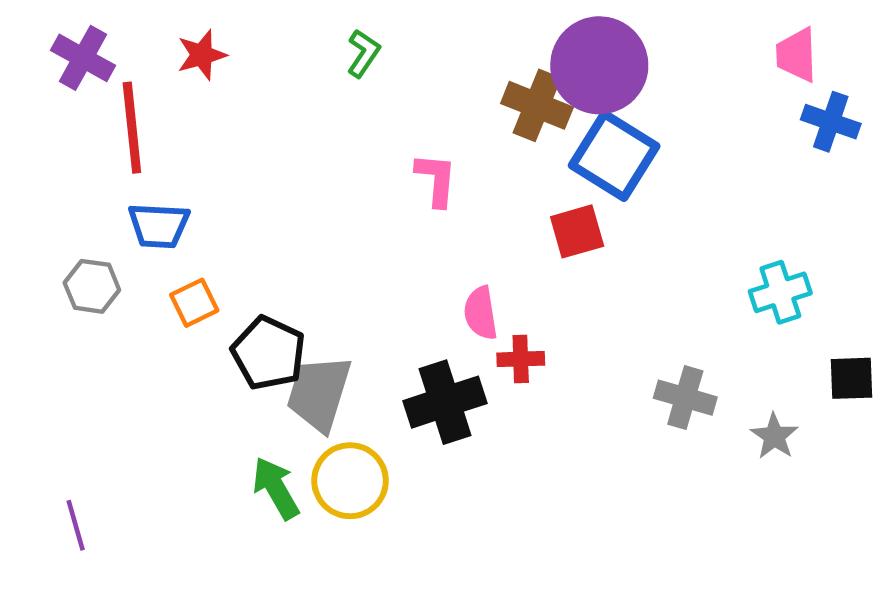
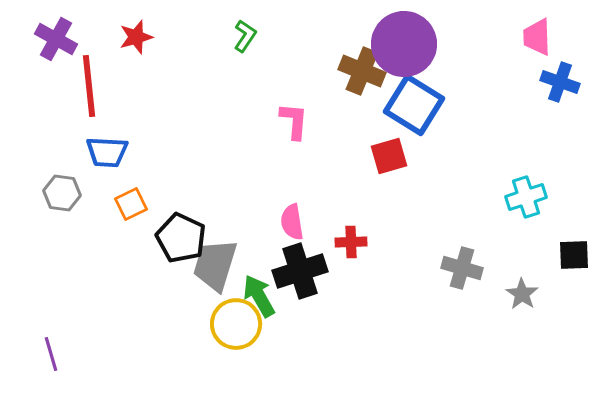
pink semicircle: (481, 313) -> (292, 222), moved
green arrow: (276, 488) -> (259, 296), moved

